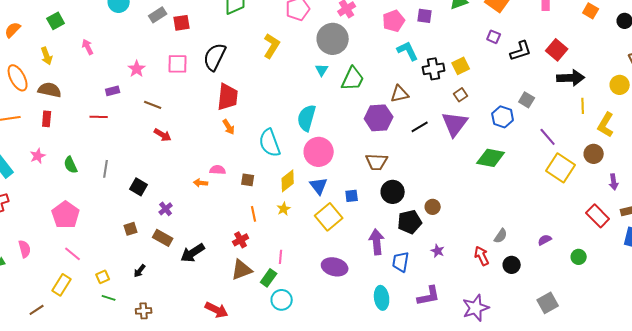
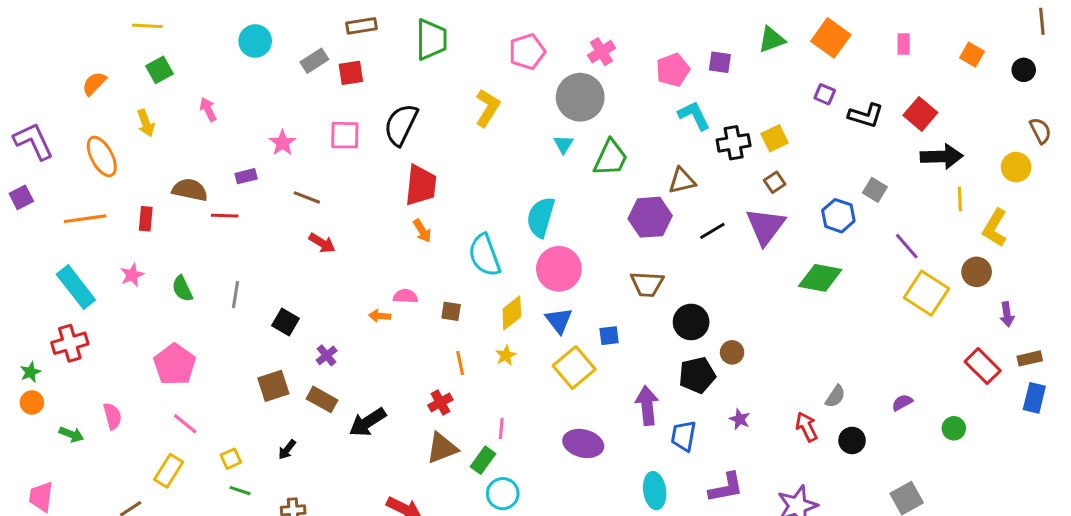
black L-shape: (521, 51) -> (866, 115), turned 35
brown semicircle: (50, 90) -> (190, 190), moved
black circle: (393, 192) -> (691, 322), moved
brown square: (131, 229) -> (273, 386), size x1.5

